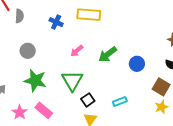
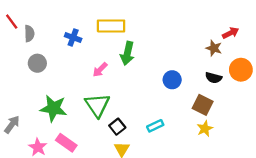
gray circle: (28, 51) -> (37, 63), moved
green arrow: (108, 54) -> (127, 53), moved, turned -36

